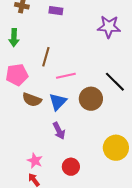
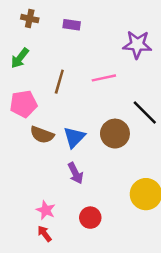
green arrow: (14, 38) -> (20, 58), turned 36
pink line: (66, 76) -> (104, 78), moved

